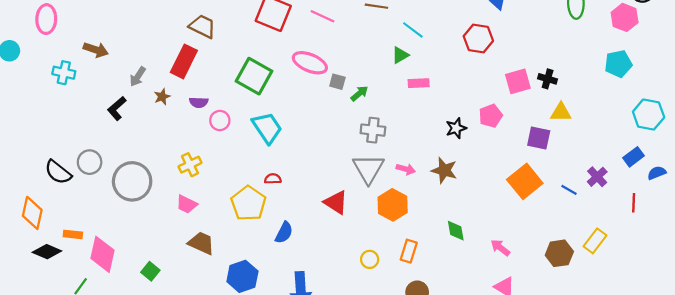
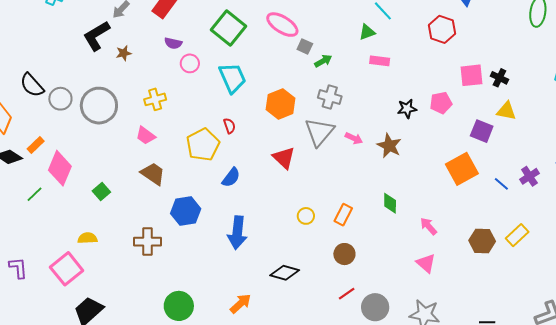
brown star: (162, 97) -> (124, 53), moved
black L-shape: (117, 108) -> (97, 36), size x1.4
gray circle: (90, 162) -> (60, 99), moved
red semicircle: (273, 179) -> (229, 126), turned 63
orange hexagon: (393, 205) -> (281, 104), moved
orange rectangle: (73, 234) -> (36, 145), turned -60

